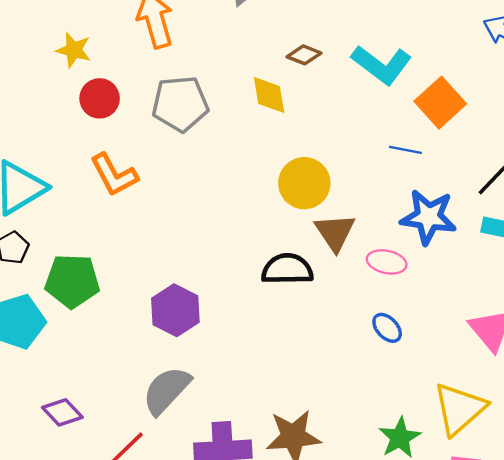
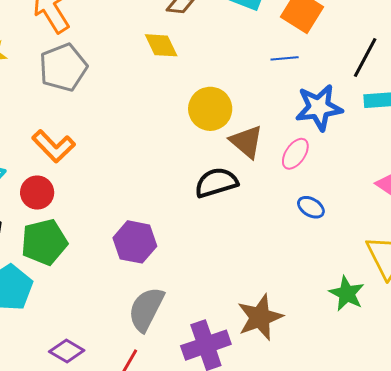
red circle: (100, 98) -> (37, 193), moved
gray pentagon: (180, 104) -> (63, 67), moved
pink ellipse: (387, 262) -> (295, 154), turned -52

